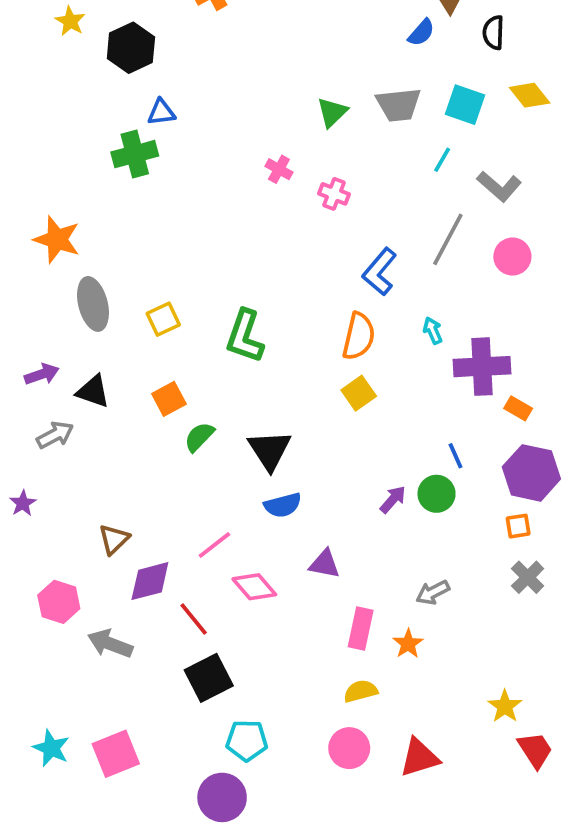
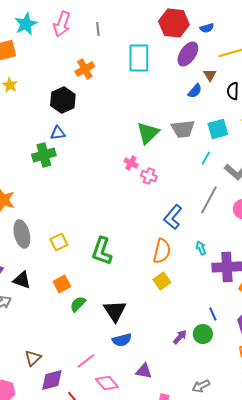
black hexagon: (131, 48) -> (63, 100), moved
cyan square: (465, 105) -> (218, 129), turned -35
green triangle: (332, 112) -> (148, 133), size x1.4
pink cross: (279, 169) -> (131, 163), moved

